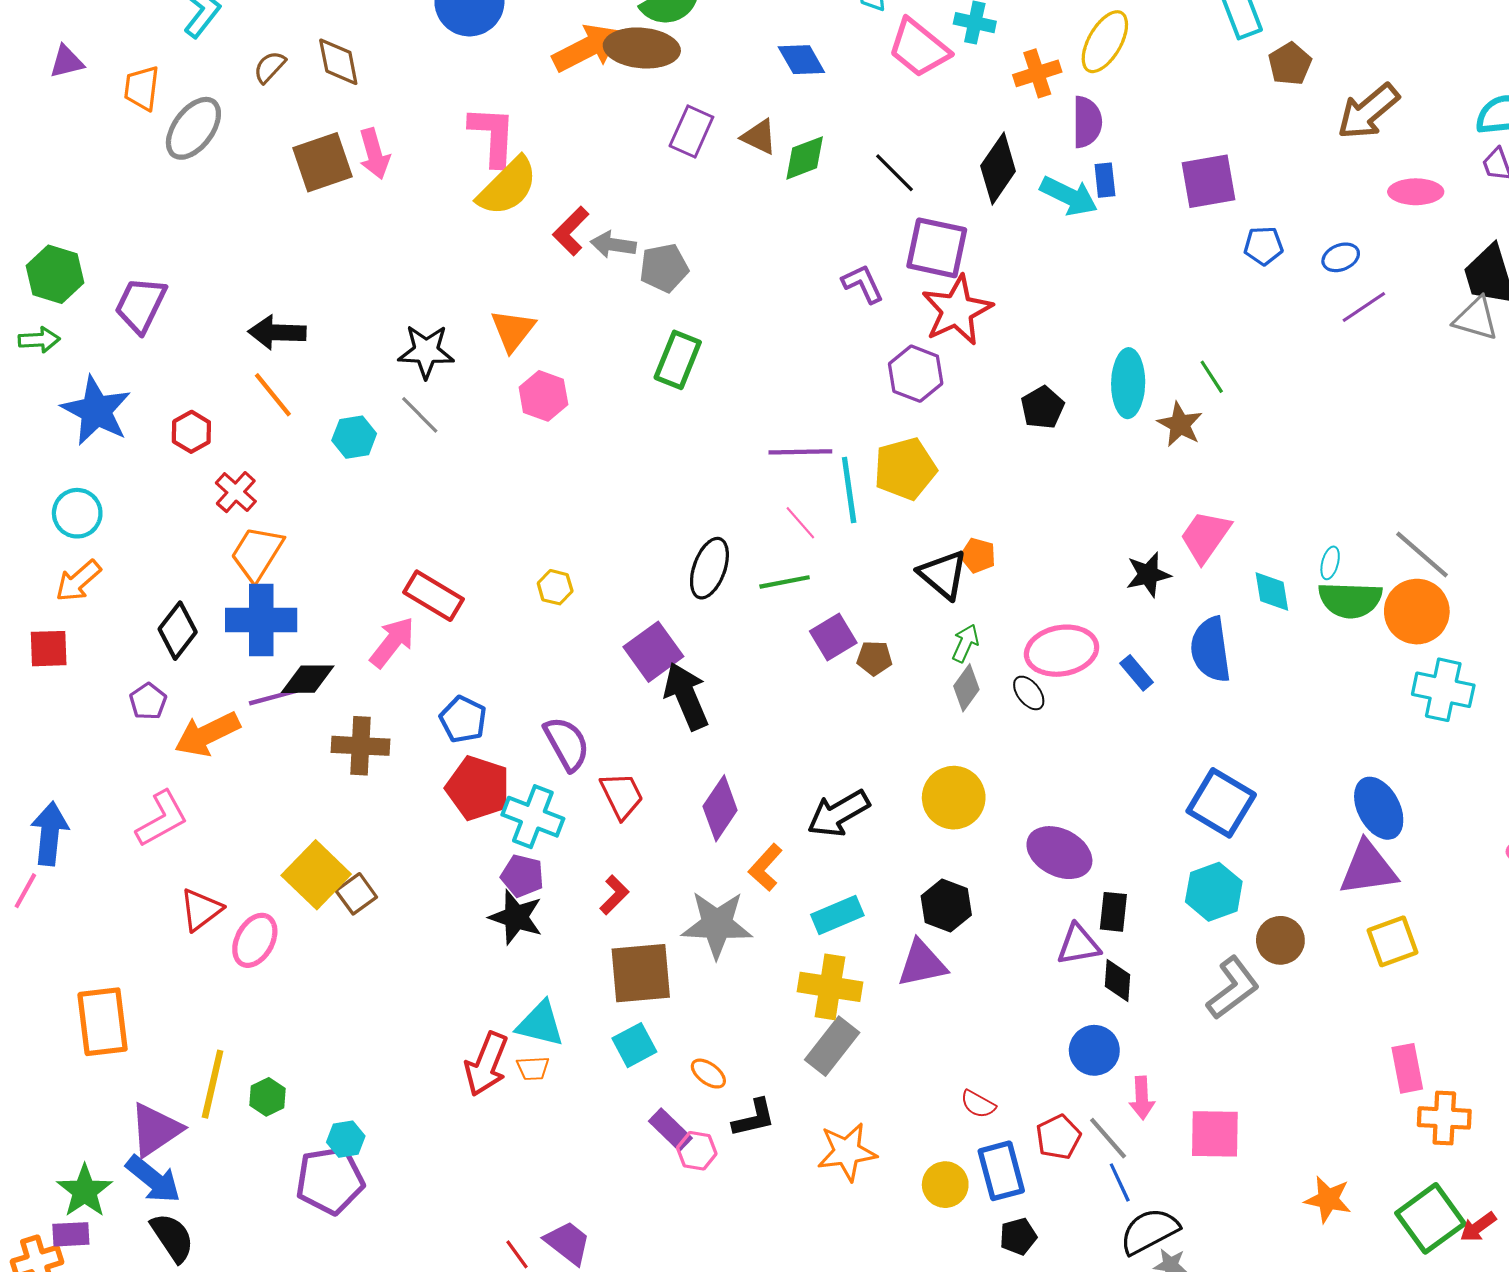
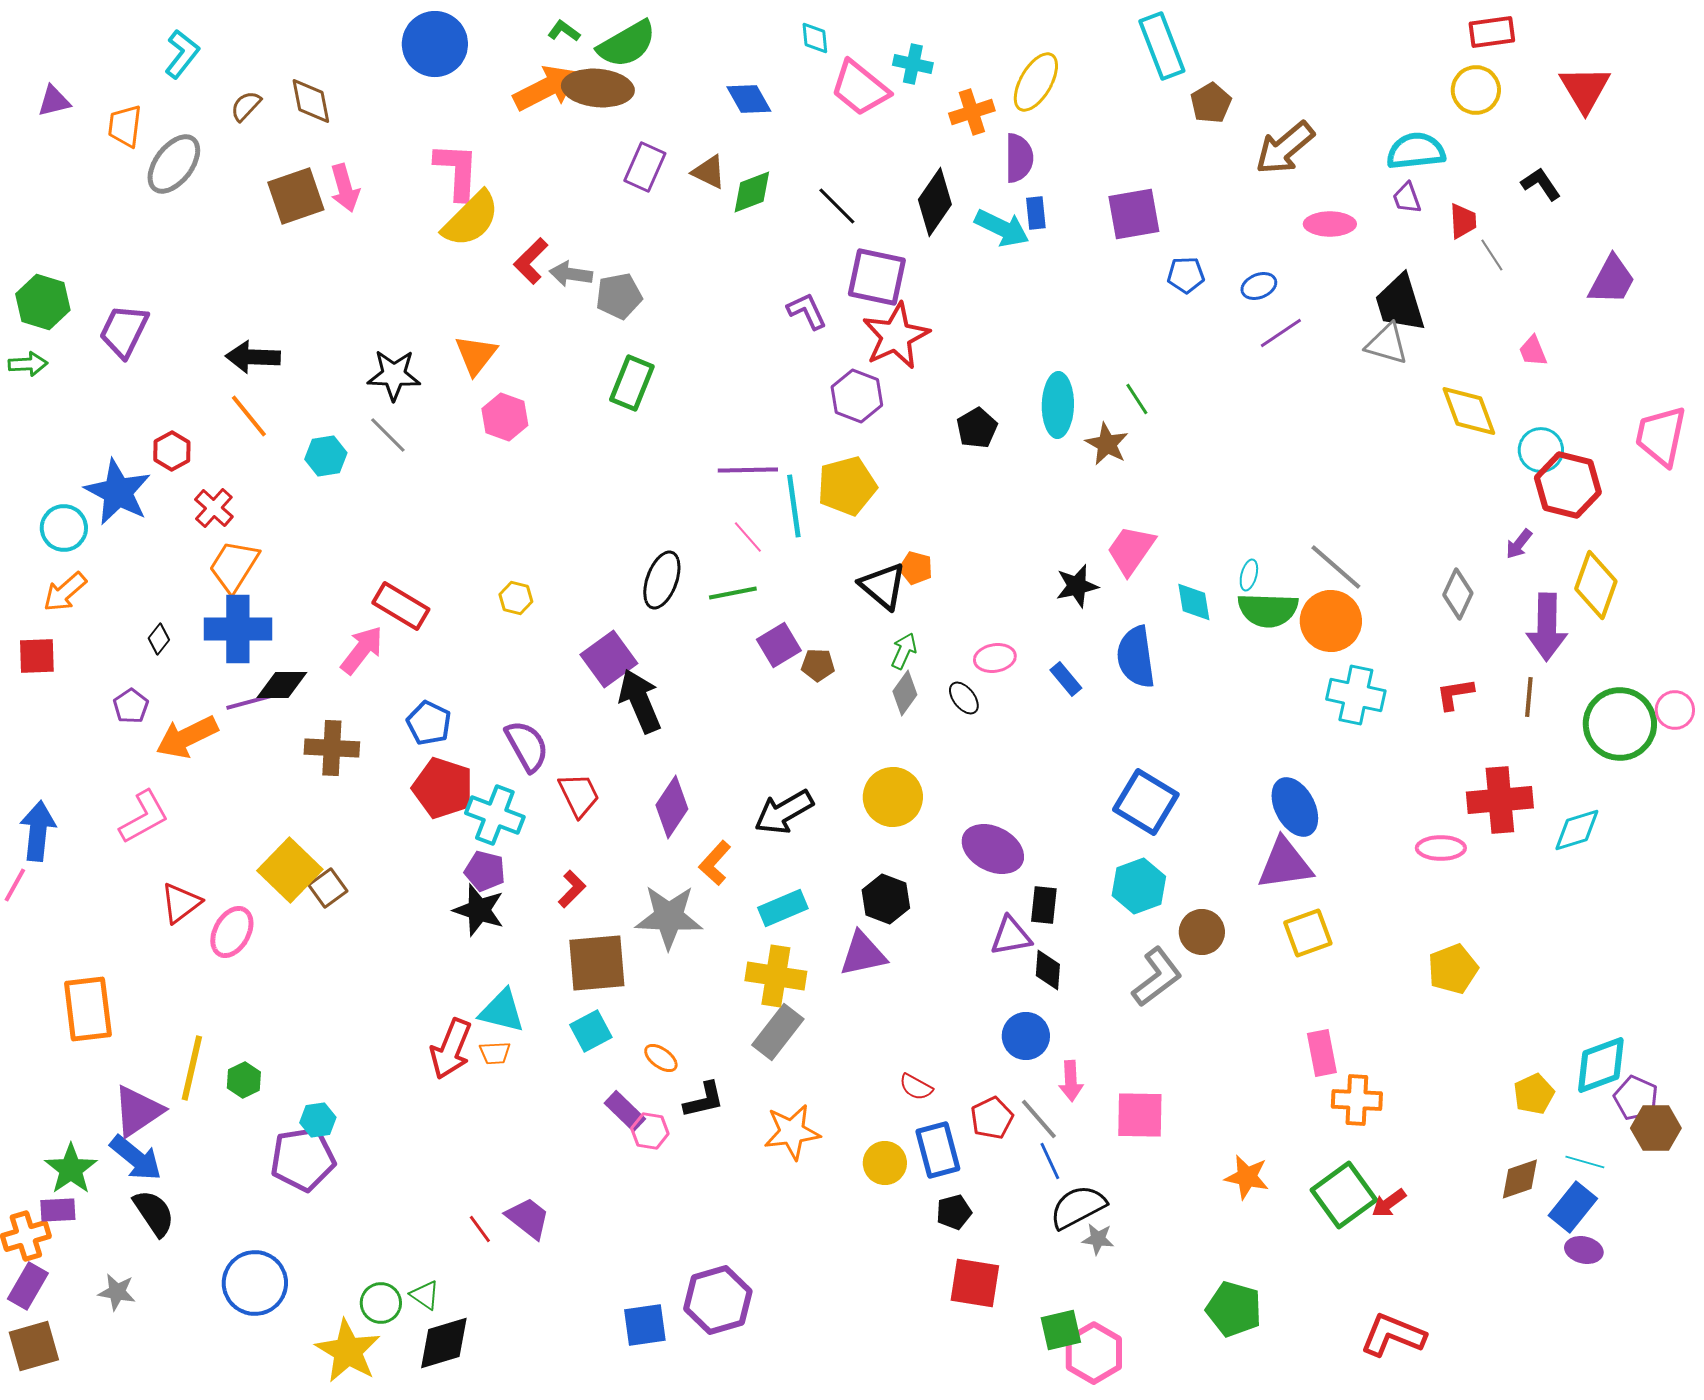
blue star: (96, 411) -> (118, 492), moved
black diamond: (178, 631) -> (159, 639), size x0.6
pink ellipse: (1062, 651) -> (995, 658), size x0.6

